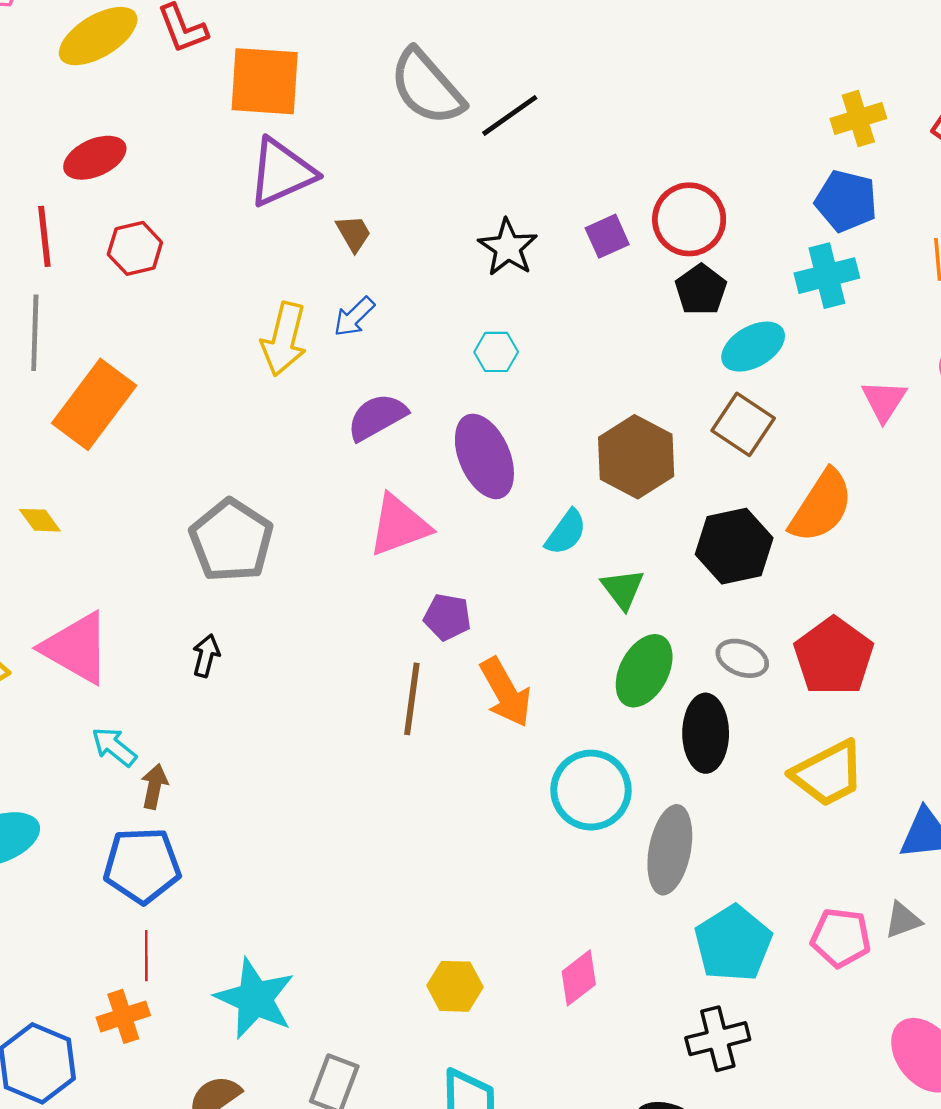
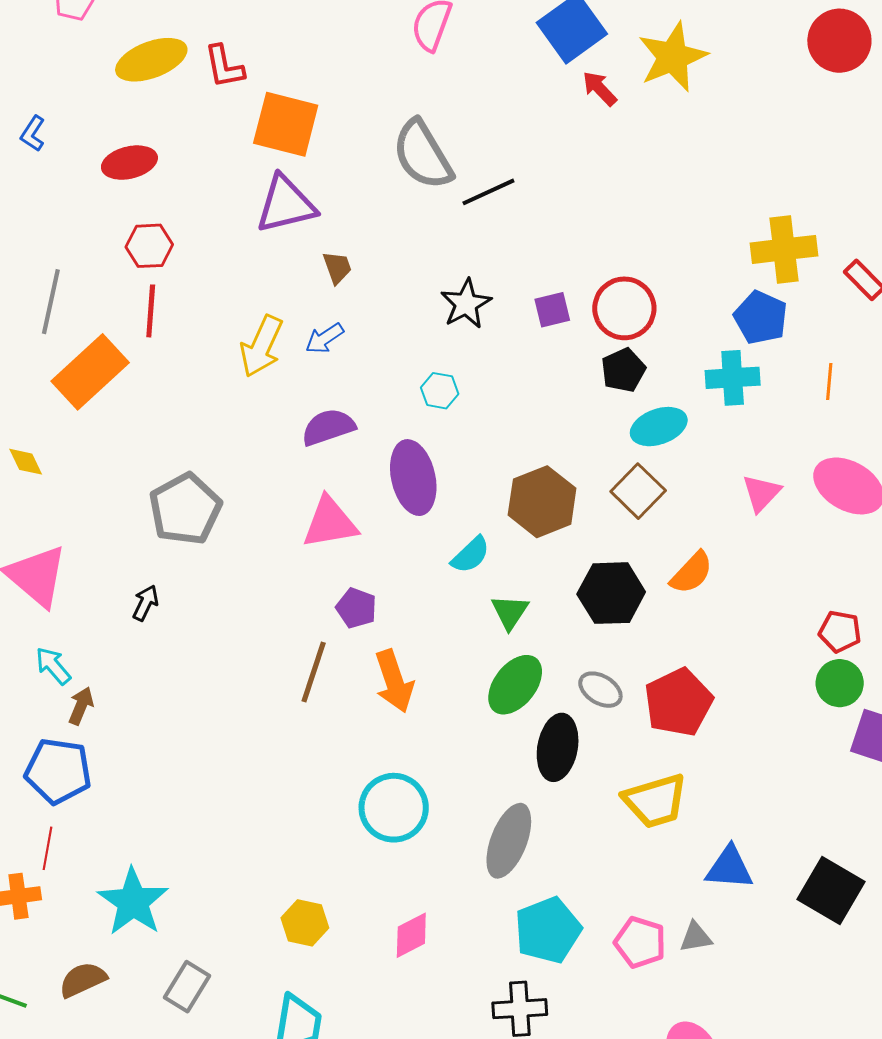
yellow cross: (858, 119) -> (784, 249), size x1.4
red line: (44, 236) -> (151, 311), moved
orange semicircle: (821, 506) -> (692, 573), size x0.7
cyan circle: (591, 790) -> (394, 808), moved

